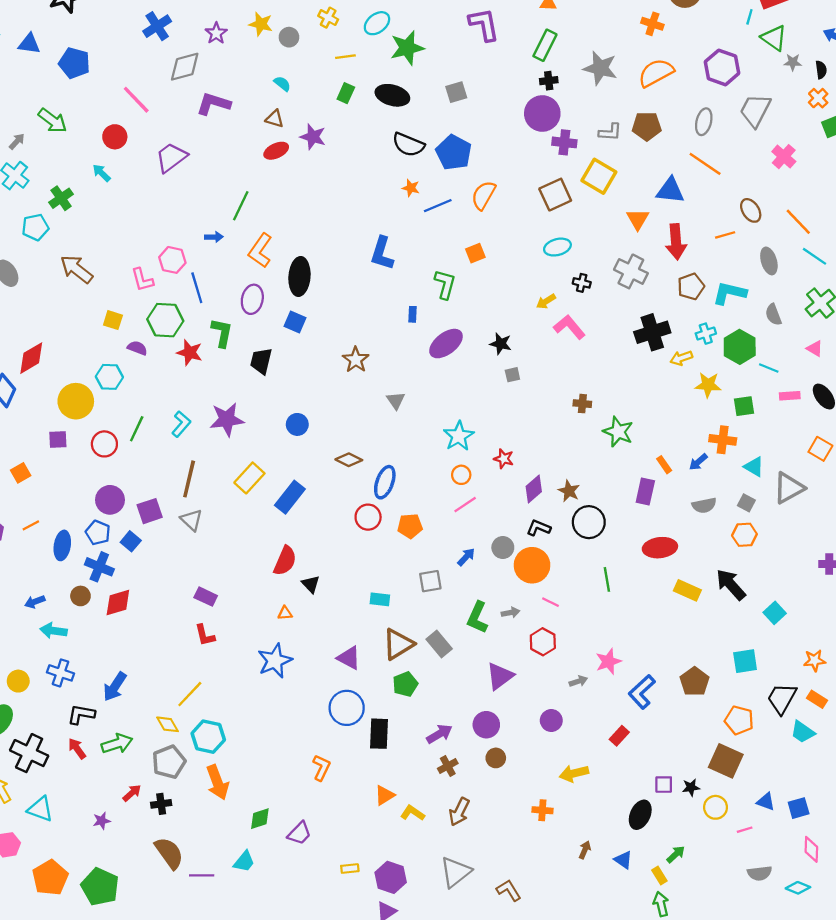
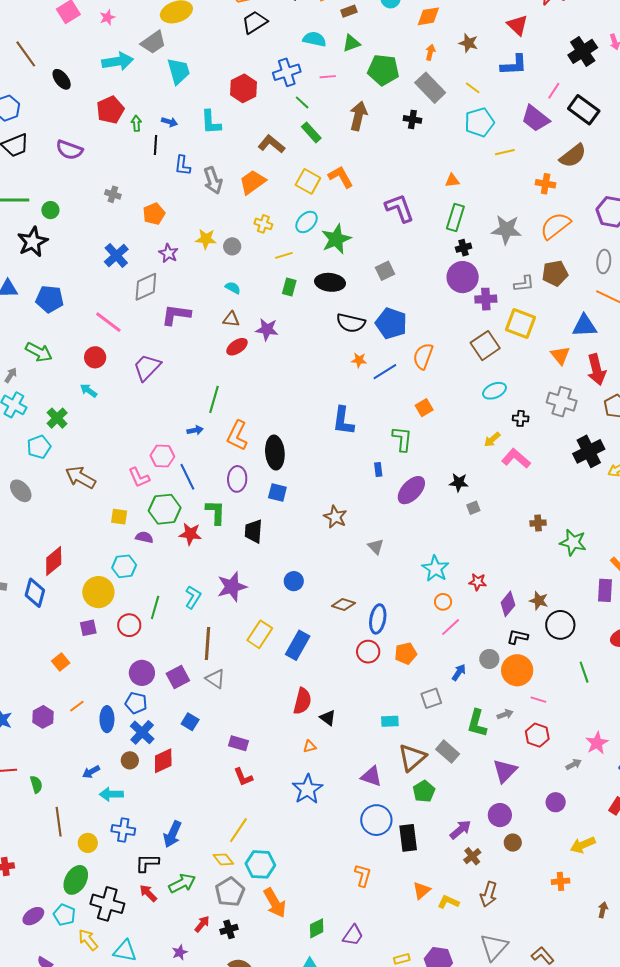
blue square: (131, 541) -> (190, 722), moved
blue cross: (99, 567) -> (142, 732), turned 30

